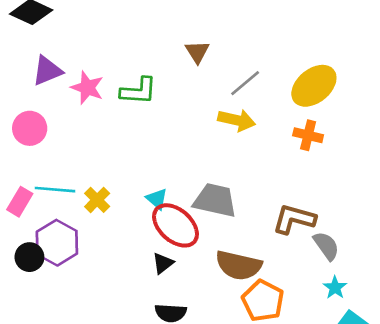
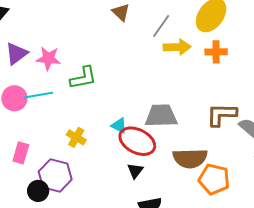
green L-shape: (138, 91) -> (83, 78), moved
yellow arrow: (237, 120) -> (177, 47), moved
cyan line: (55, 190) -> (38, 95), moved

